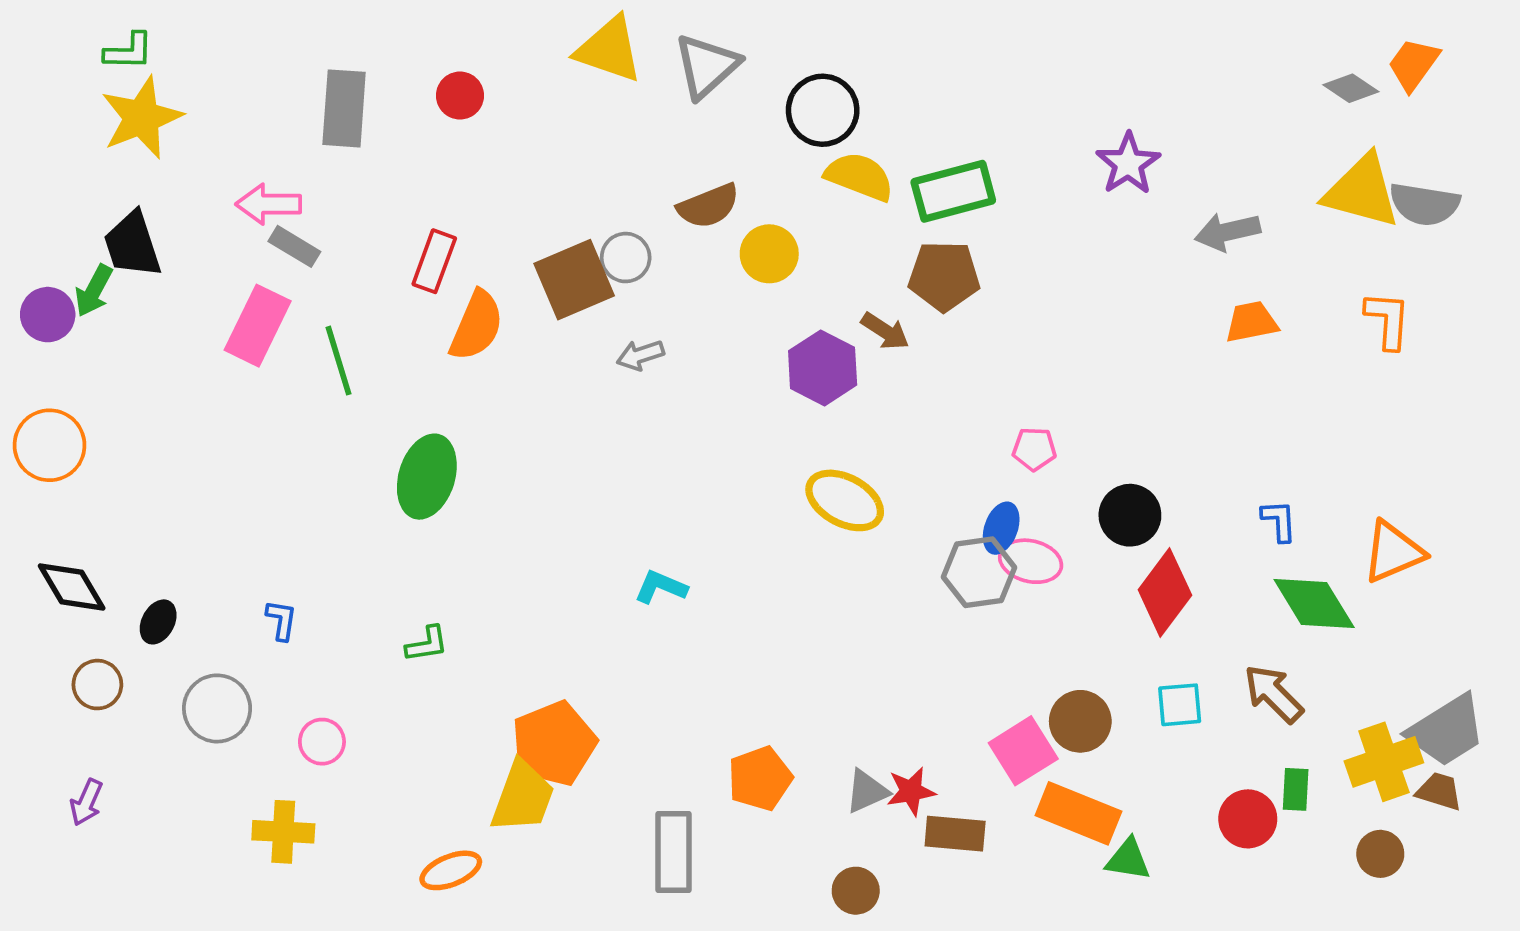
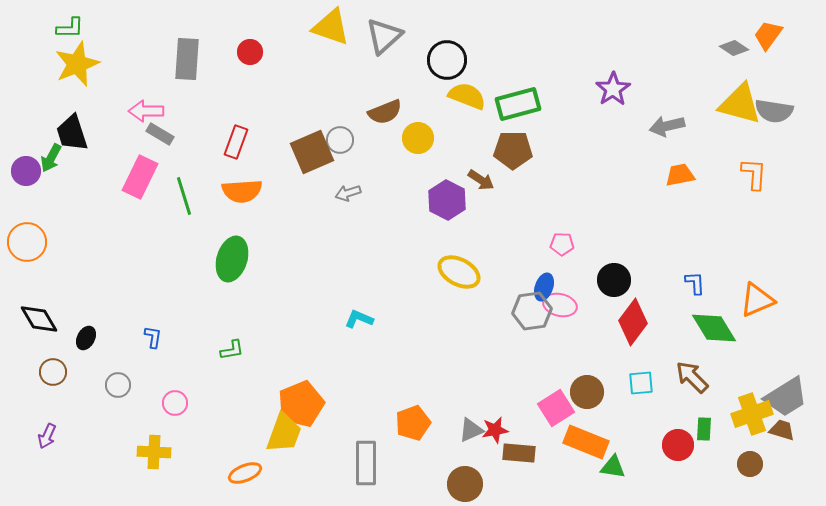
orange semicircle: (477, 326) -> (242, 191), moved, turned 63
gray circle: (217, 708) -> (118, 385), size x0.7
brown circle: (856, 891) -> (465, 484), size x1.4

